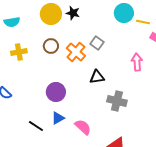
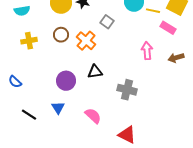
gray square: (97, 43) -> (107, 22), moved
black triangle: (97, 77) -> (95, 72), moved
blue triangle: (58, 118) -> (58, 108), moved, turned -32
black line: (36, 126) -> (29, 115), moved

